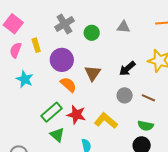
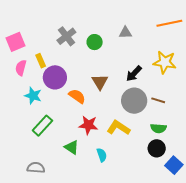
pink square: (13, 24) -> (16, 42), turned 36
purple circle: (62, 60) -> (55, 77), moved
gray circle: (125, 95) -> (134, 101), size x1.6
green rectangle: (51, 112) -> (42, 126), moved

